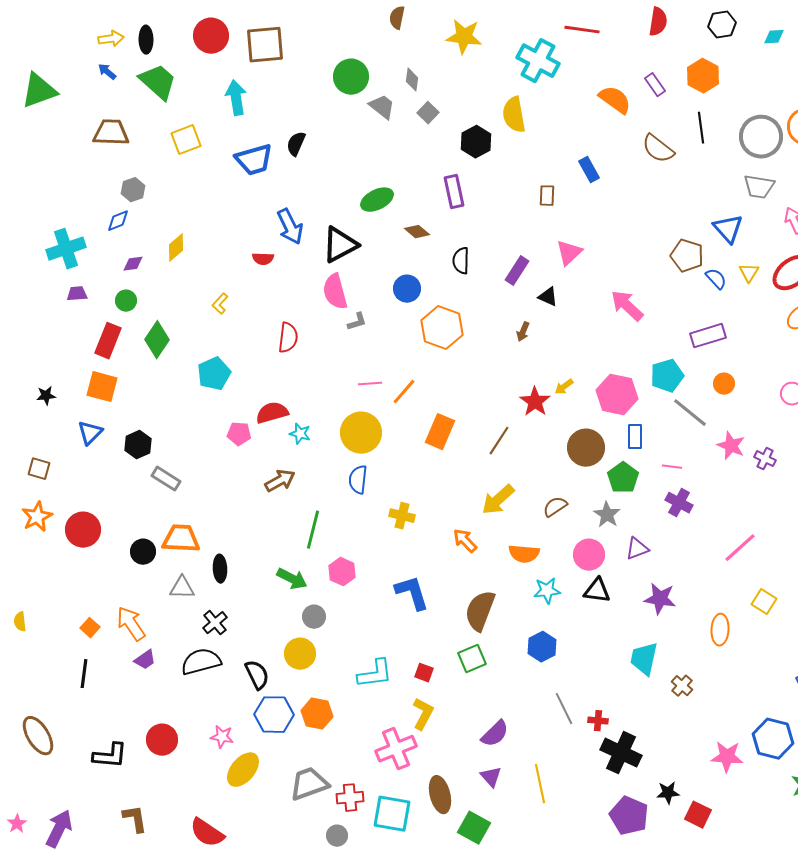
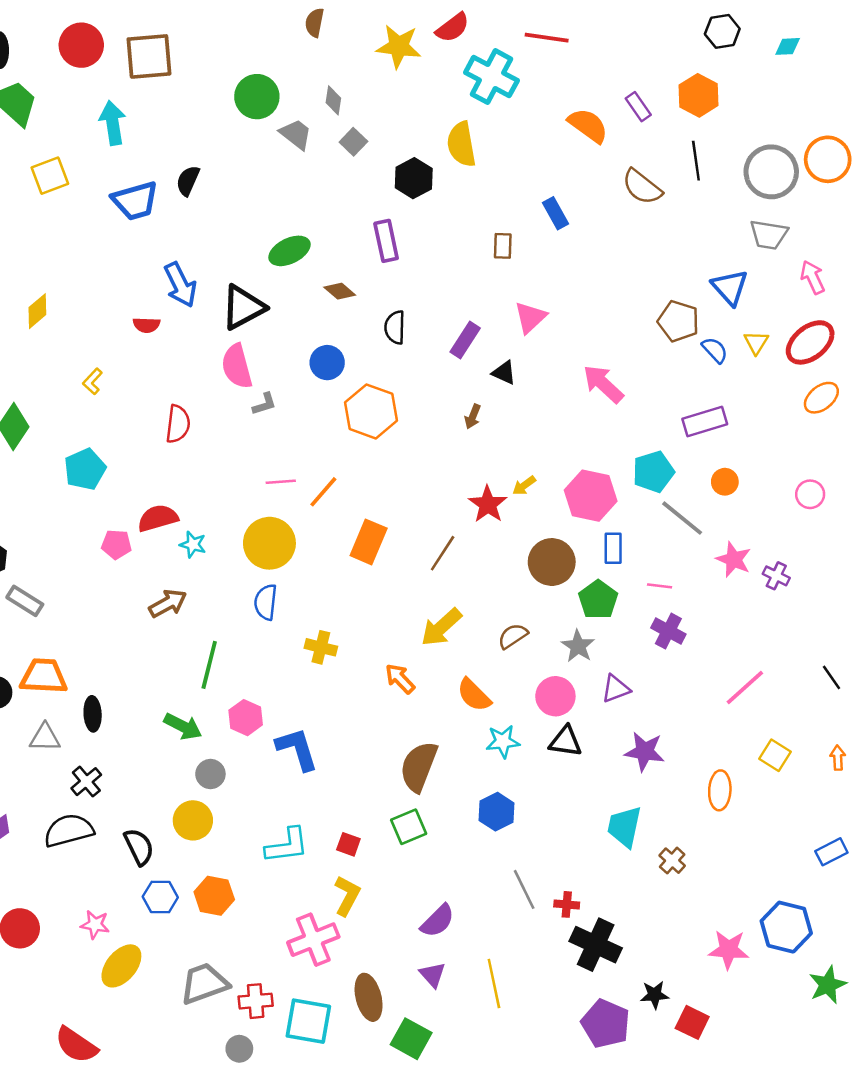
red semicircle: (658, 22) -> (453, 28), moved, turned 44
orange semicircle: (524, 554) -> (474, 695), turned 40
blue L-shape: (412, 593) -> (297, 749), moved
blue hexagon: (274, 715) -> (160, 897), size x0.7

